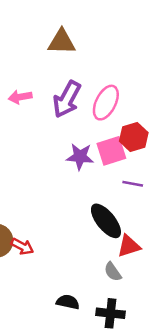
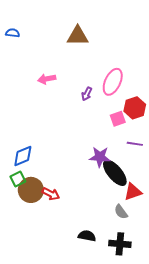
purple arrow: (67, 99) -> (87, 94), moved, size x0.5
pink square: (111, 151) -> (118, 119), size x0.7
purple star: (80, 157) -> (100, 157), moved

